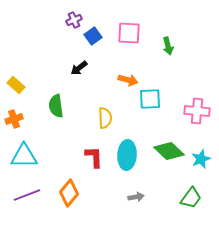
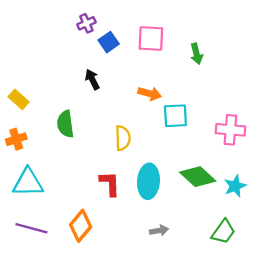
black arrow: (79, 68) -> (92, 79), turned 102
purple line: (27, 195) -> (31, 228), turned 36

